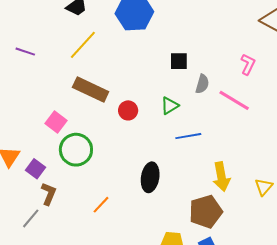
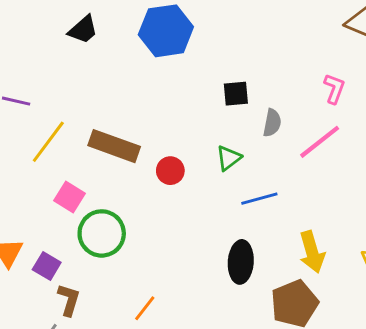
yellow line: (83, 45) -> (48, 142), moved
pink line: (234, 100) -> (320, 142), turned -64
black ellipse: (150, 177) -> (241, 262), moved

